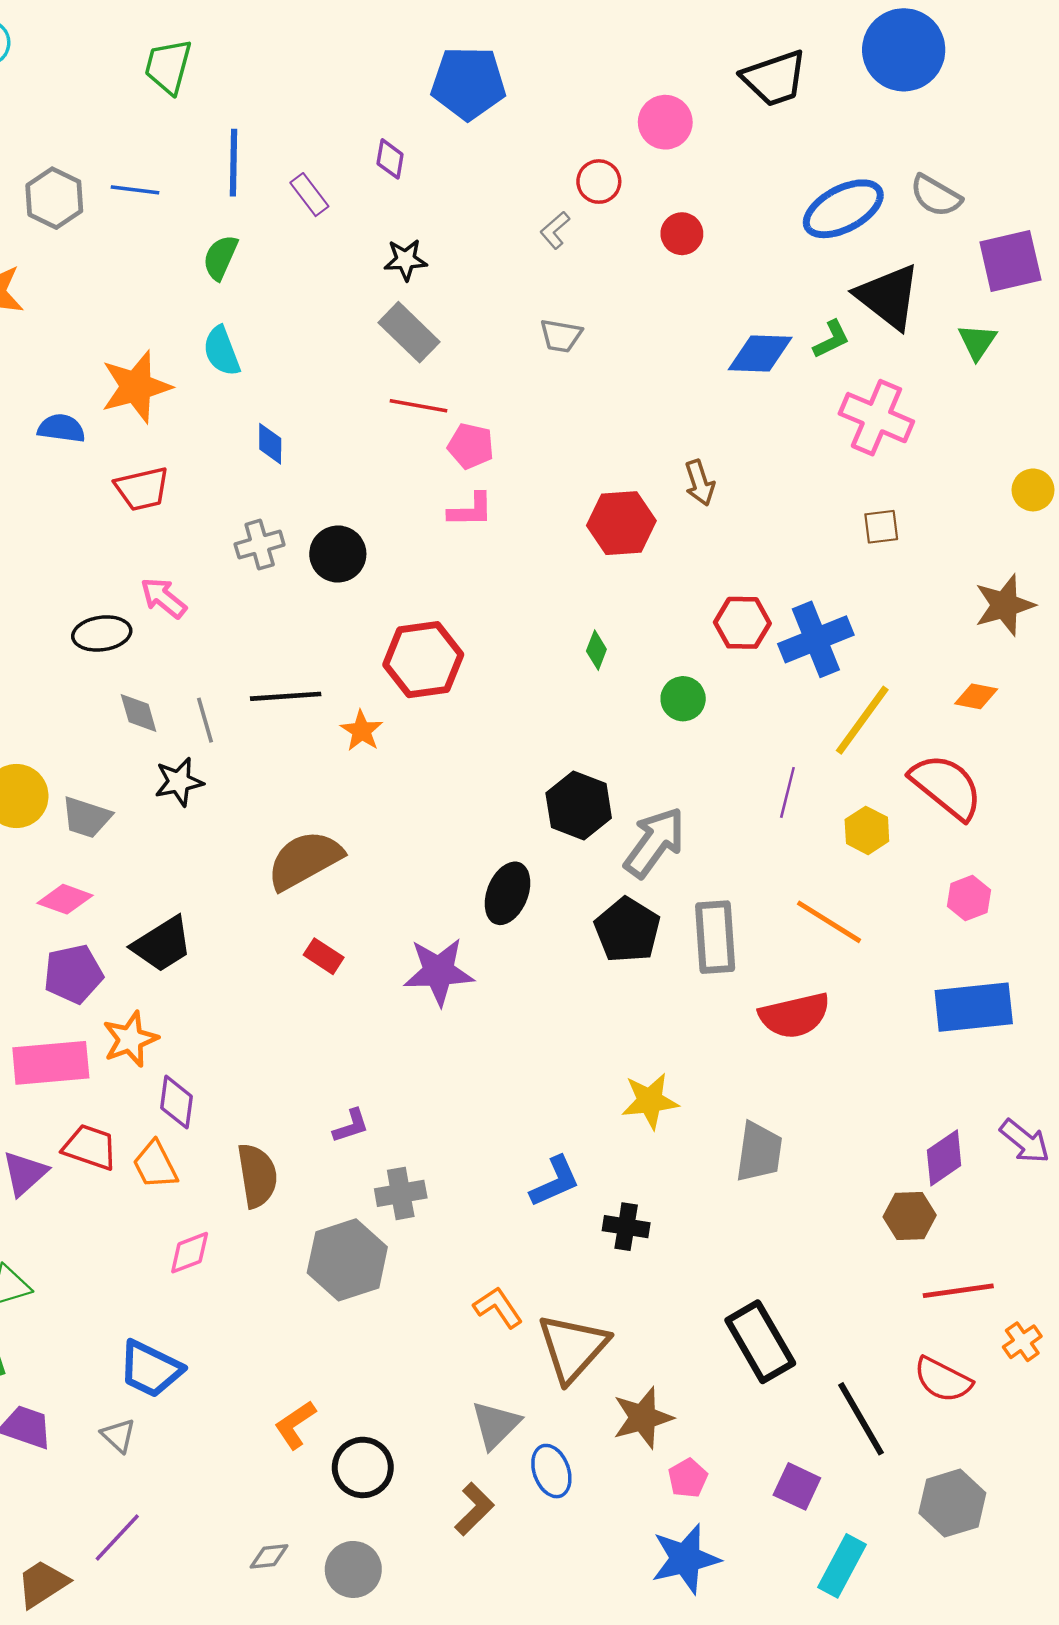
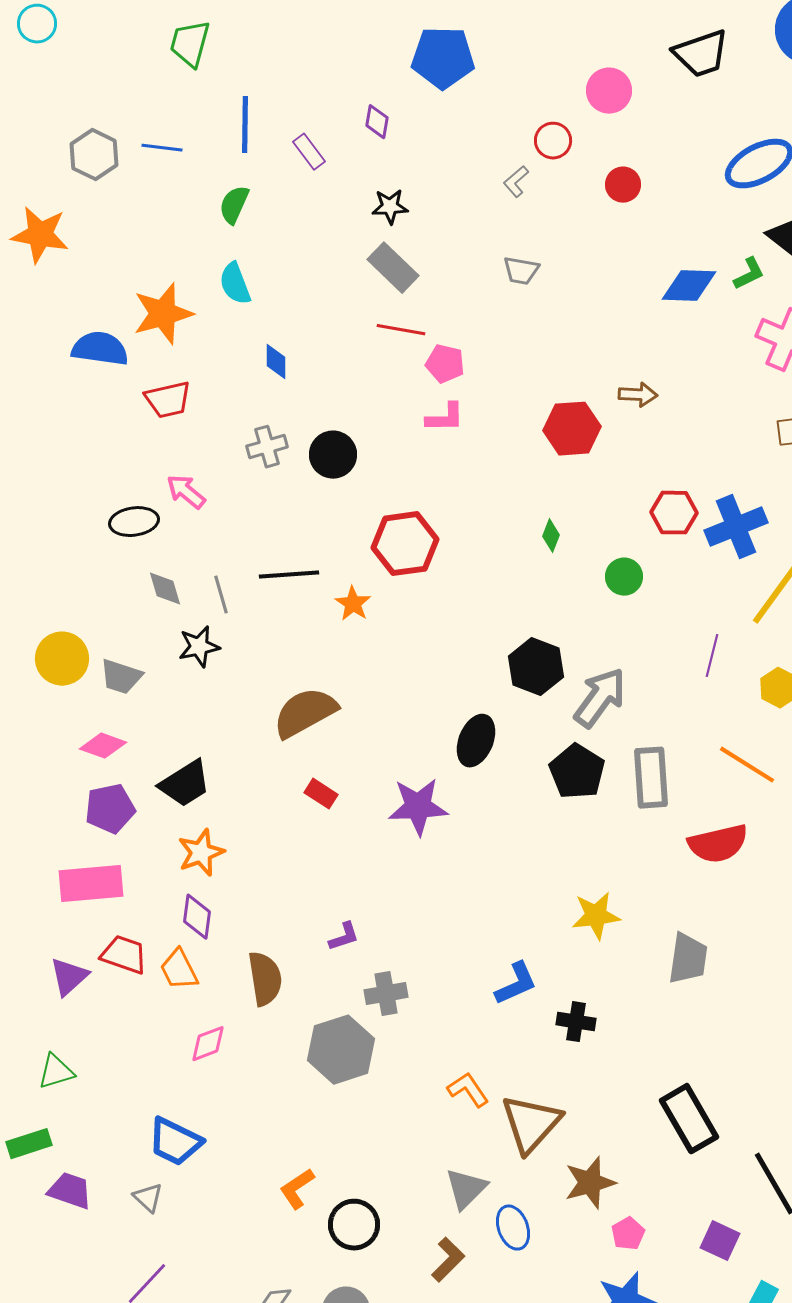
blue semicircle: (61, 428) -> (100, 349), size x1.4
brown arrow: (700, 483) -> (638, 395), turned -69
orange star: (130, 1039) -> (201, 853), moved

